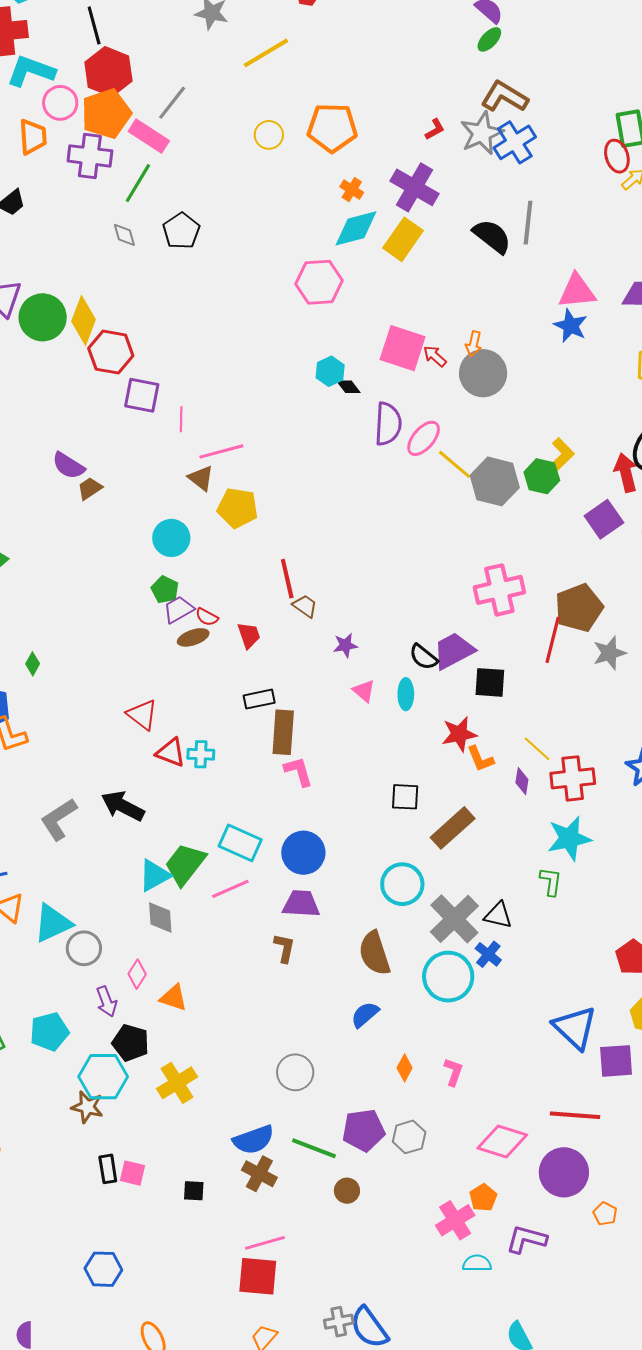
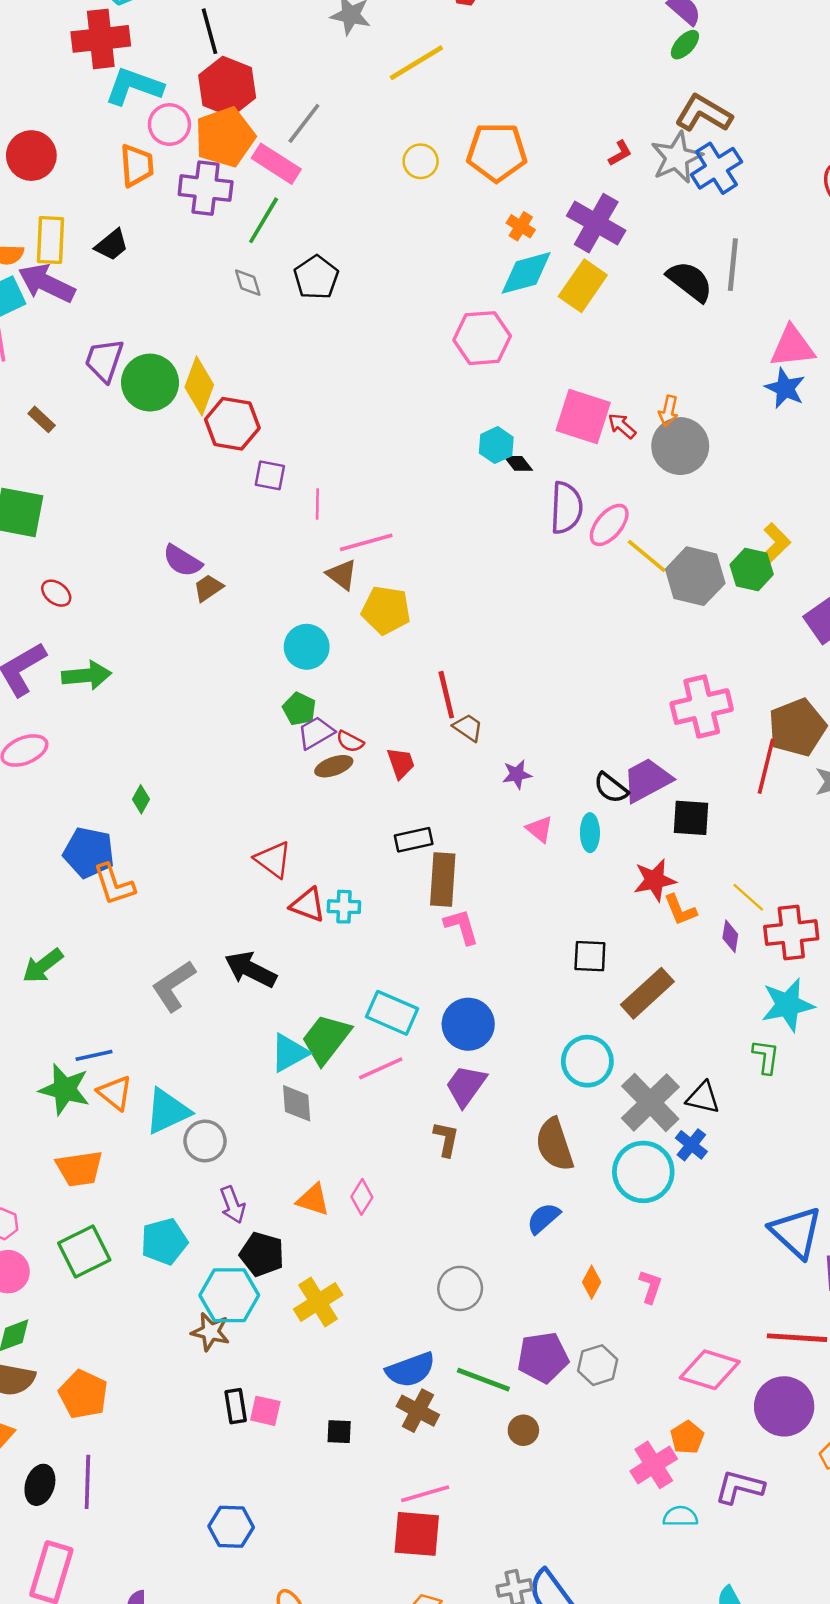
purple square: (142, 395) -> (270, 475), size x0.7
purple trapezoid: (301, 904) -> (466, 1086), turned -57
pink diamond: (137, 974) -> (362, 1197), moved

